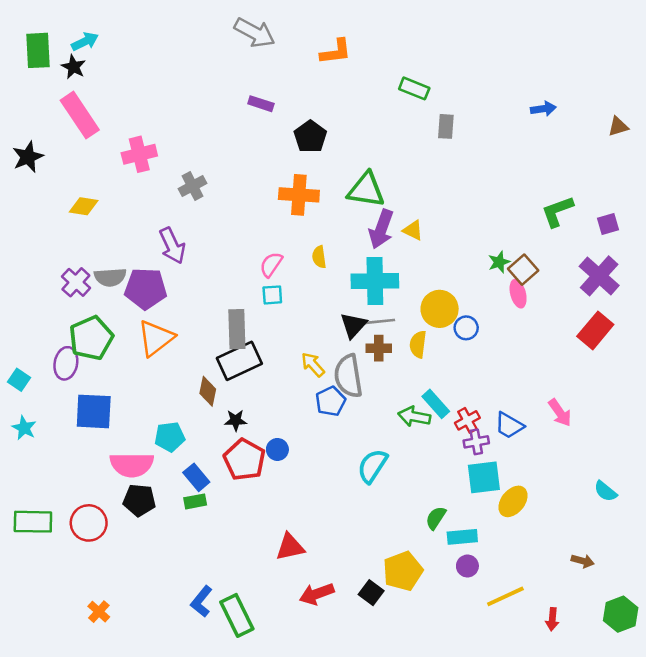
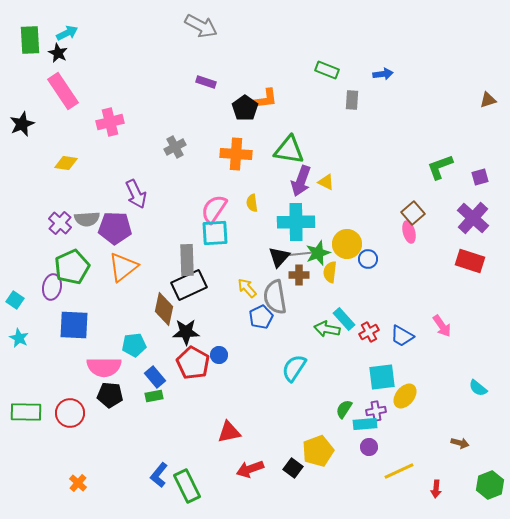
orange L-shape: (336, 52) -> (265, 99), moved
blue arrow: (543, 109) -> (383, 74), moved
gray cross: (193, 186) -> (175, 147), moved
green star: (499, 262) -> (318, 253), moved, size x1.4
pink semicircle: (271, 265) -> (214, 209), size x1.4
cyan square: (272, 295) -> (215, 233), size x1.6
red rectangle: (595, 330) -> (470, 261), turned 68
brown diamond: (208, 391) -> (164, 309), size x1.4
black star: (236, 420) -> (186, 332), size x1.5
purple cross: (476, 442) -> (376, 411), moved

